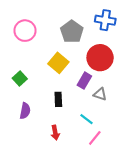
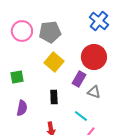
blue cross: (105, 20) -> (99, 21), turned 30
gray pentagon: (72, 32) -> (50, 32), moved, turned 30
green square: (20, 79) -> (17, 77), turned 32

